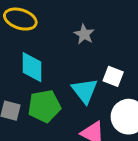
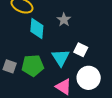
cyan diamond: (32, 67) -> (37, 29), moved

